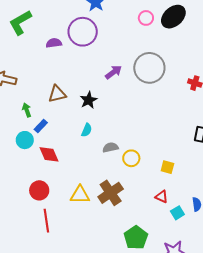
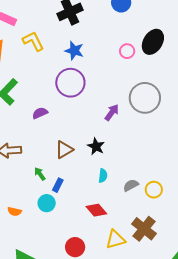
purple semicircle: (54, 43) -> (40, 113), moved
red diamond: (49, 154) -> (96, 210), moved

